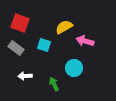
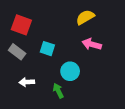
yellow semicircle: (64, 27) -> (85, 17), moved
cyan circle: (74, 68) -> (70, 71), moved

